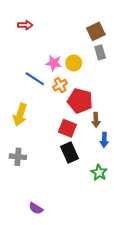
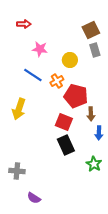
pink star: (54, 63) -> (40, 49), moved
gray cross: (18, 157) -> (17, 171), moved

